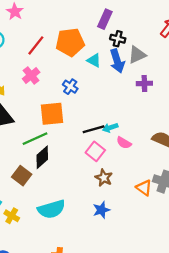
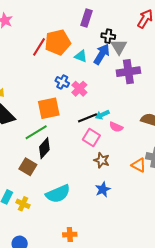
black cross: (118, 39) -> (108, 36), moved
red line: (36, 45) -> (39, 47), moved
gray triangle: (137, 55) -> (119, 47), turned -30
blue arrow: (117, 61) -> (102, 54), turned -125
pink cross: (31, 76) -> (79, 89), moved
purple cross: (144, 83) -> (128, 72), size x1.6

